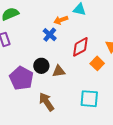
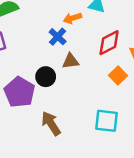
red diamond: (80, 47) -> (109, 43), moved
brown triangle: (59, 71) -> (71, 61), moved

